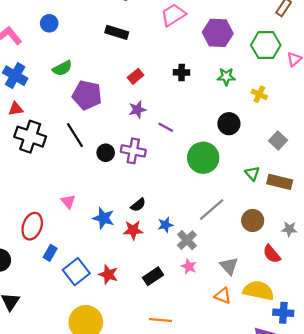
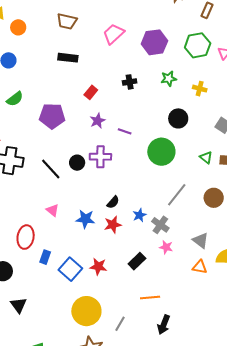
green semicircle: (62, 68) -> (15, 99), moved
black line: (75, 135) -> (51, 169), moved

